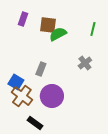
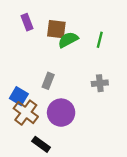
purple rectangle: (23, 19) -> (27, 22), turned -40
green line: (93, 29) -> (100, 40), moved
gray cross: (85, 63) -> (100, 83), moved, turned 32

